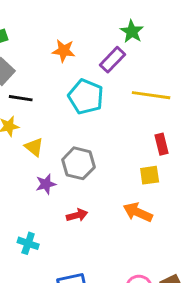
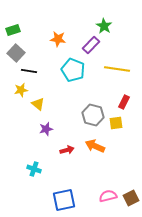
red rectangle: (161, 144) -> (124, 102), turned 40
gray hexagon: (78, 163) -> (93, 115), moved
orange arrow: (138, 212) -> (95, 146), moved

